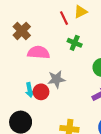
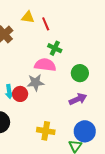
yellow triangle: (81, 12) -> (28, 17), moved, turned 32
pink semicircle: (39, 53) -> (45, 65), moved

